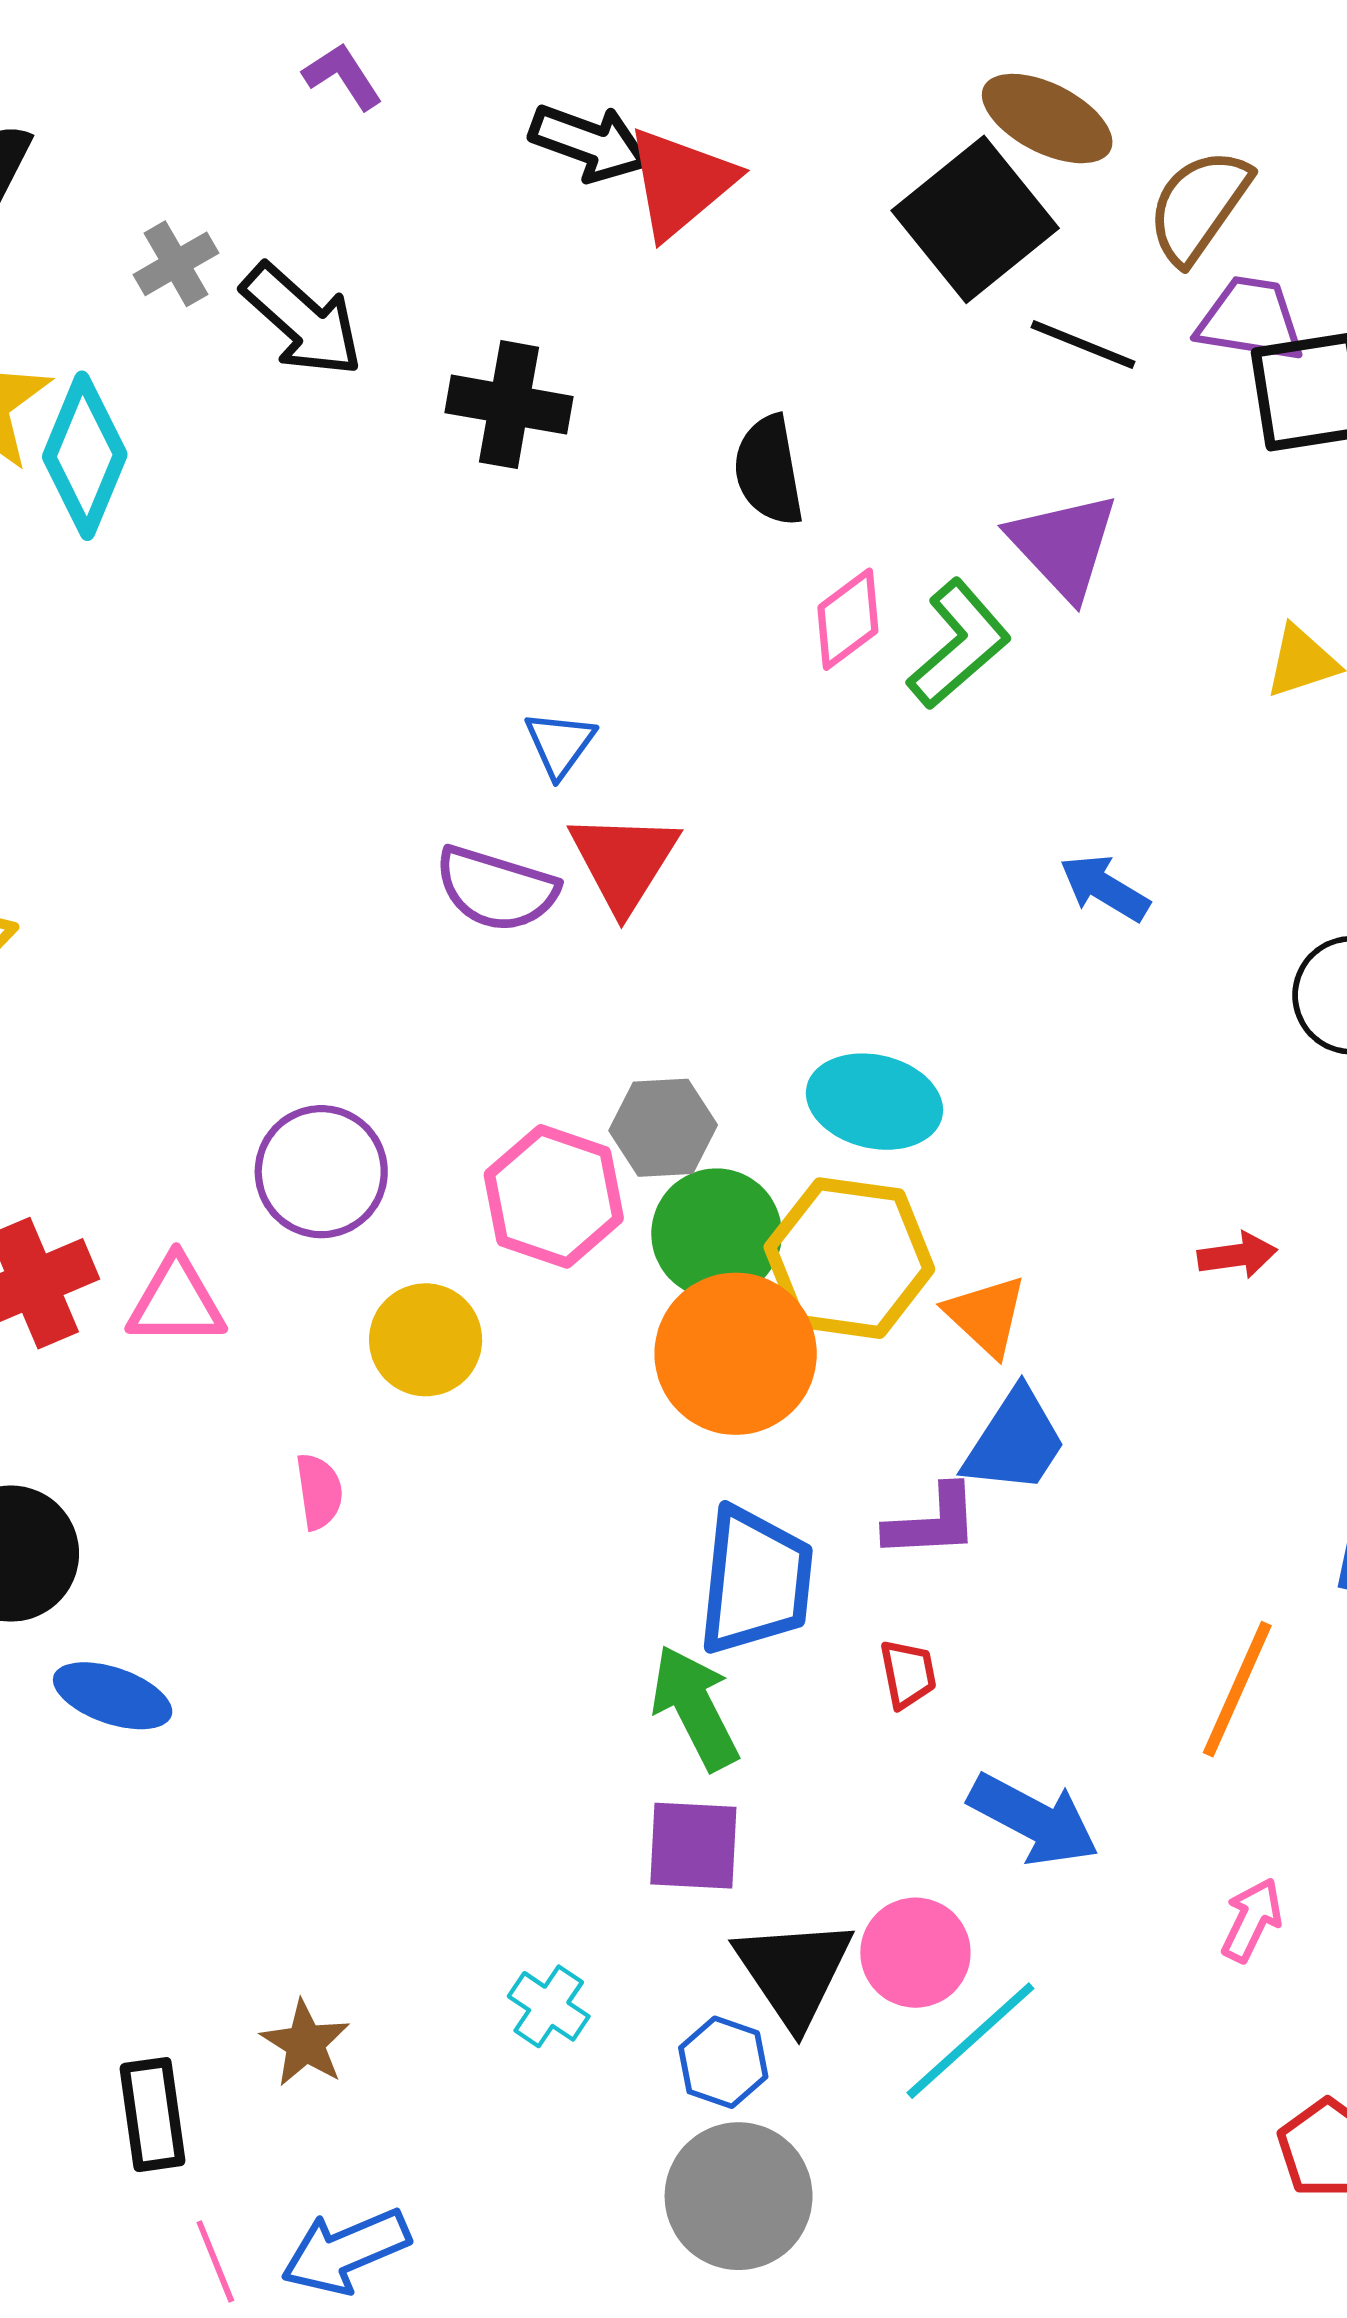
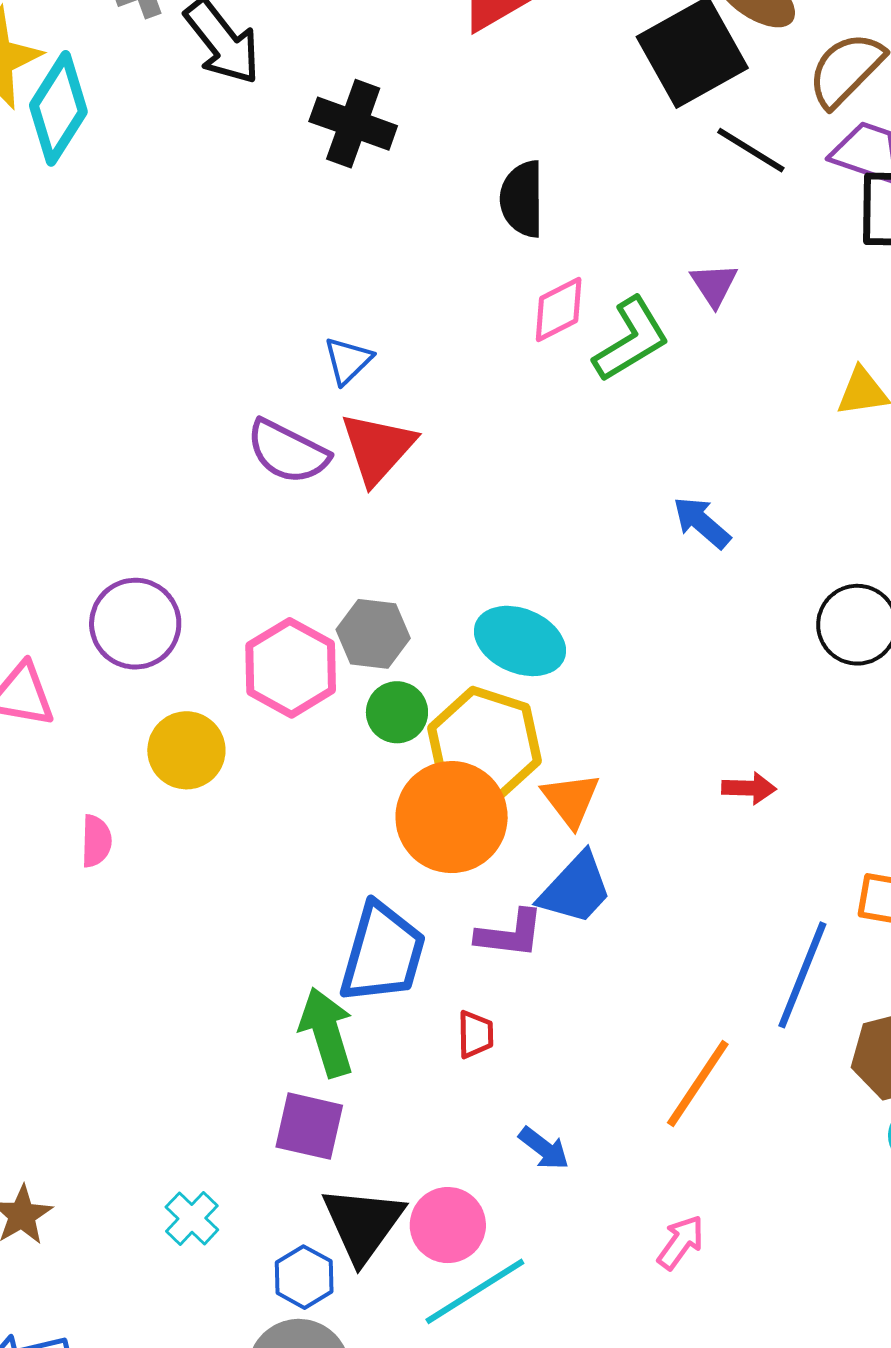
purple triangle: (1063, 545) -> (714, 285), size x0.6
green circle: (717, 1234) -> (397, 712), size x0.7
orange circle: (736, 1354) -> (452, 817), moved
blue arrow: (1034, 1820) -> (544, 1148), size x0.6

